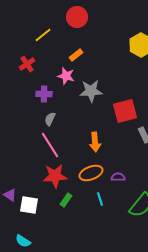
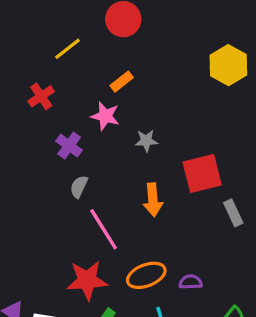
gray star: (91, 91) -> (146, 141), size x0.6
purple cross: (44, 94) -> (69, 146), turned 35
orange arrow: (95, 142) -> (153, 200), moved
pink line: (50, 145) -> (104, 229), moved

